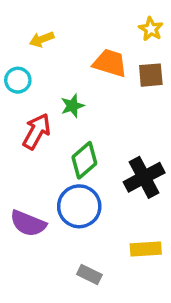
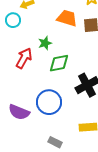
cyan circle: (18, 80) -> (13, 20), moved
green diamond: (84, 160) -> (59, 63), moved, turned 30

